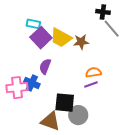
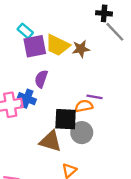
cyan rectangle: (33, 24) -> (25, 31), turned 32
purple square: (41, 38) -> (35, 46), turned 35
orange semicircle: (93, 72) -> (84, 106), moved
purple line: (91, 84) -> (95, 97), turned 32

